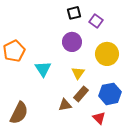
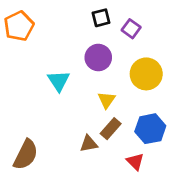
orange pentagon: (14, 51) -> (19, 26), moved
cyan triangle: (43, 69) -> (59, 81), moved

